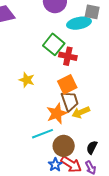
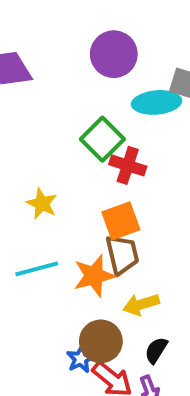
yellow arrow: (81, 112) -> (141, 304), moved
cyan line: (42, 134) -> (37, 269), moved
blue star: (55, 165) -> (81, 359), moved

